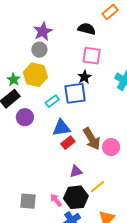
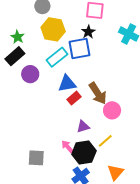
yellow hexagon: (35, 75) -> (53, 29), moved
cyan rectangle: (52, 101) -> (57, 57), size x1.5
pink circle: (111, 147) -> (112, 110), moved
pink arrow: (56, 200) -> (68, 147), moved

